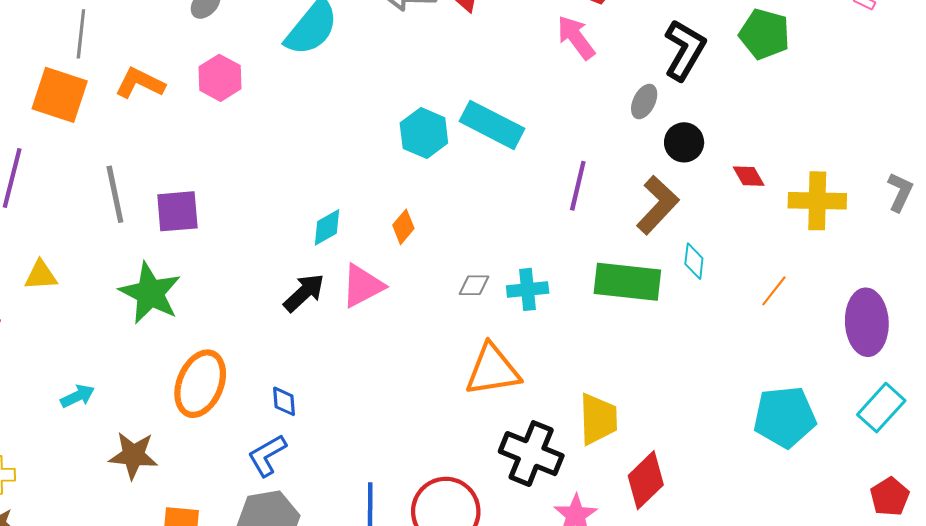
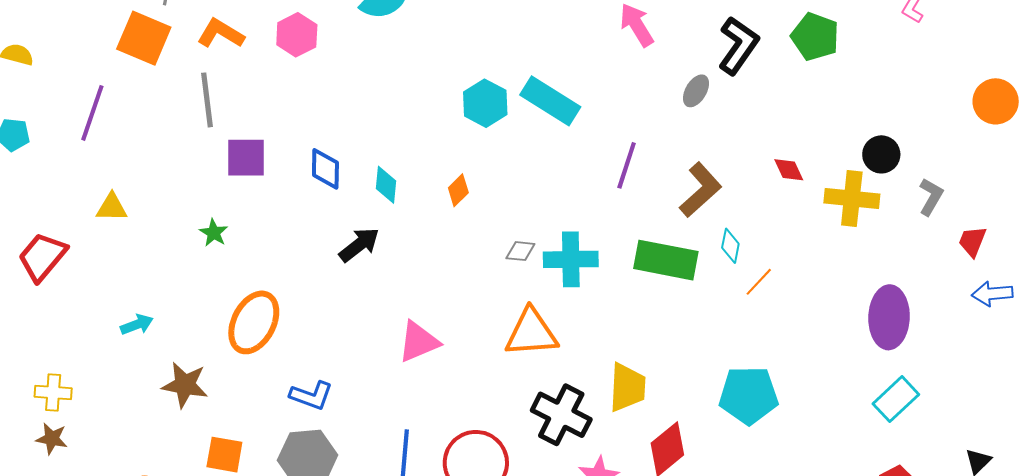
black circle: (684, 142) -> (881, 154), moved
gray line: (115, 194) -> (207, 100), moved
cyan diamond: (327, 227) -> (386, 185), turned -60
pink triangle: (363, 286) -> (419, 342), moved
cyan cross: (528, 289) -> (571, 259), size x1.4
orange line: (774, 291) -> (759, 282), moved
green star: (150, 293) -> (214, 233), size x0.5
blue diamond: (284, 401) -> (325, 169), moved, size x1.4
cyan pentagon: (785, 417) -> (749, 395), moved
blue L-shape: (267, 455) -> (311, 395), turned -135

